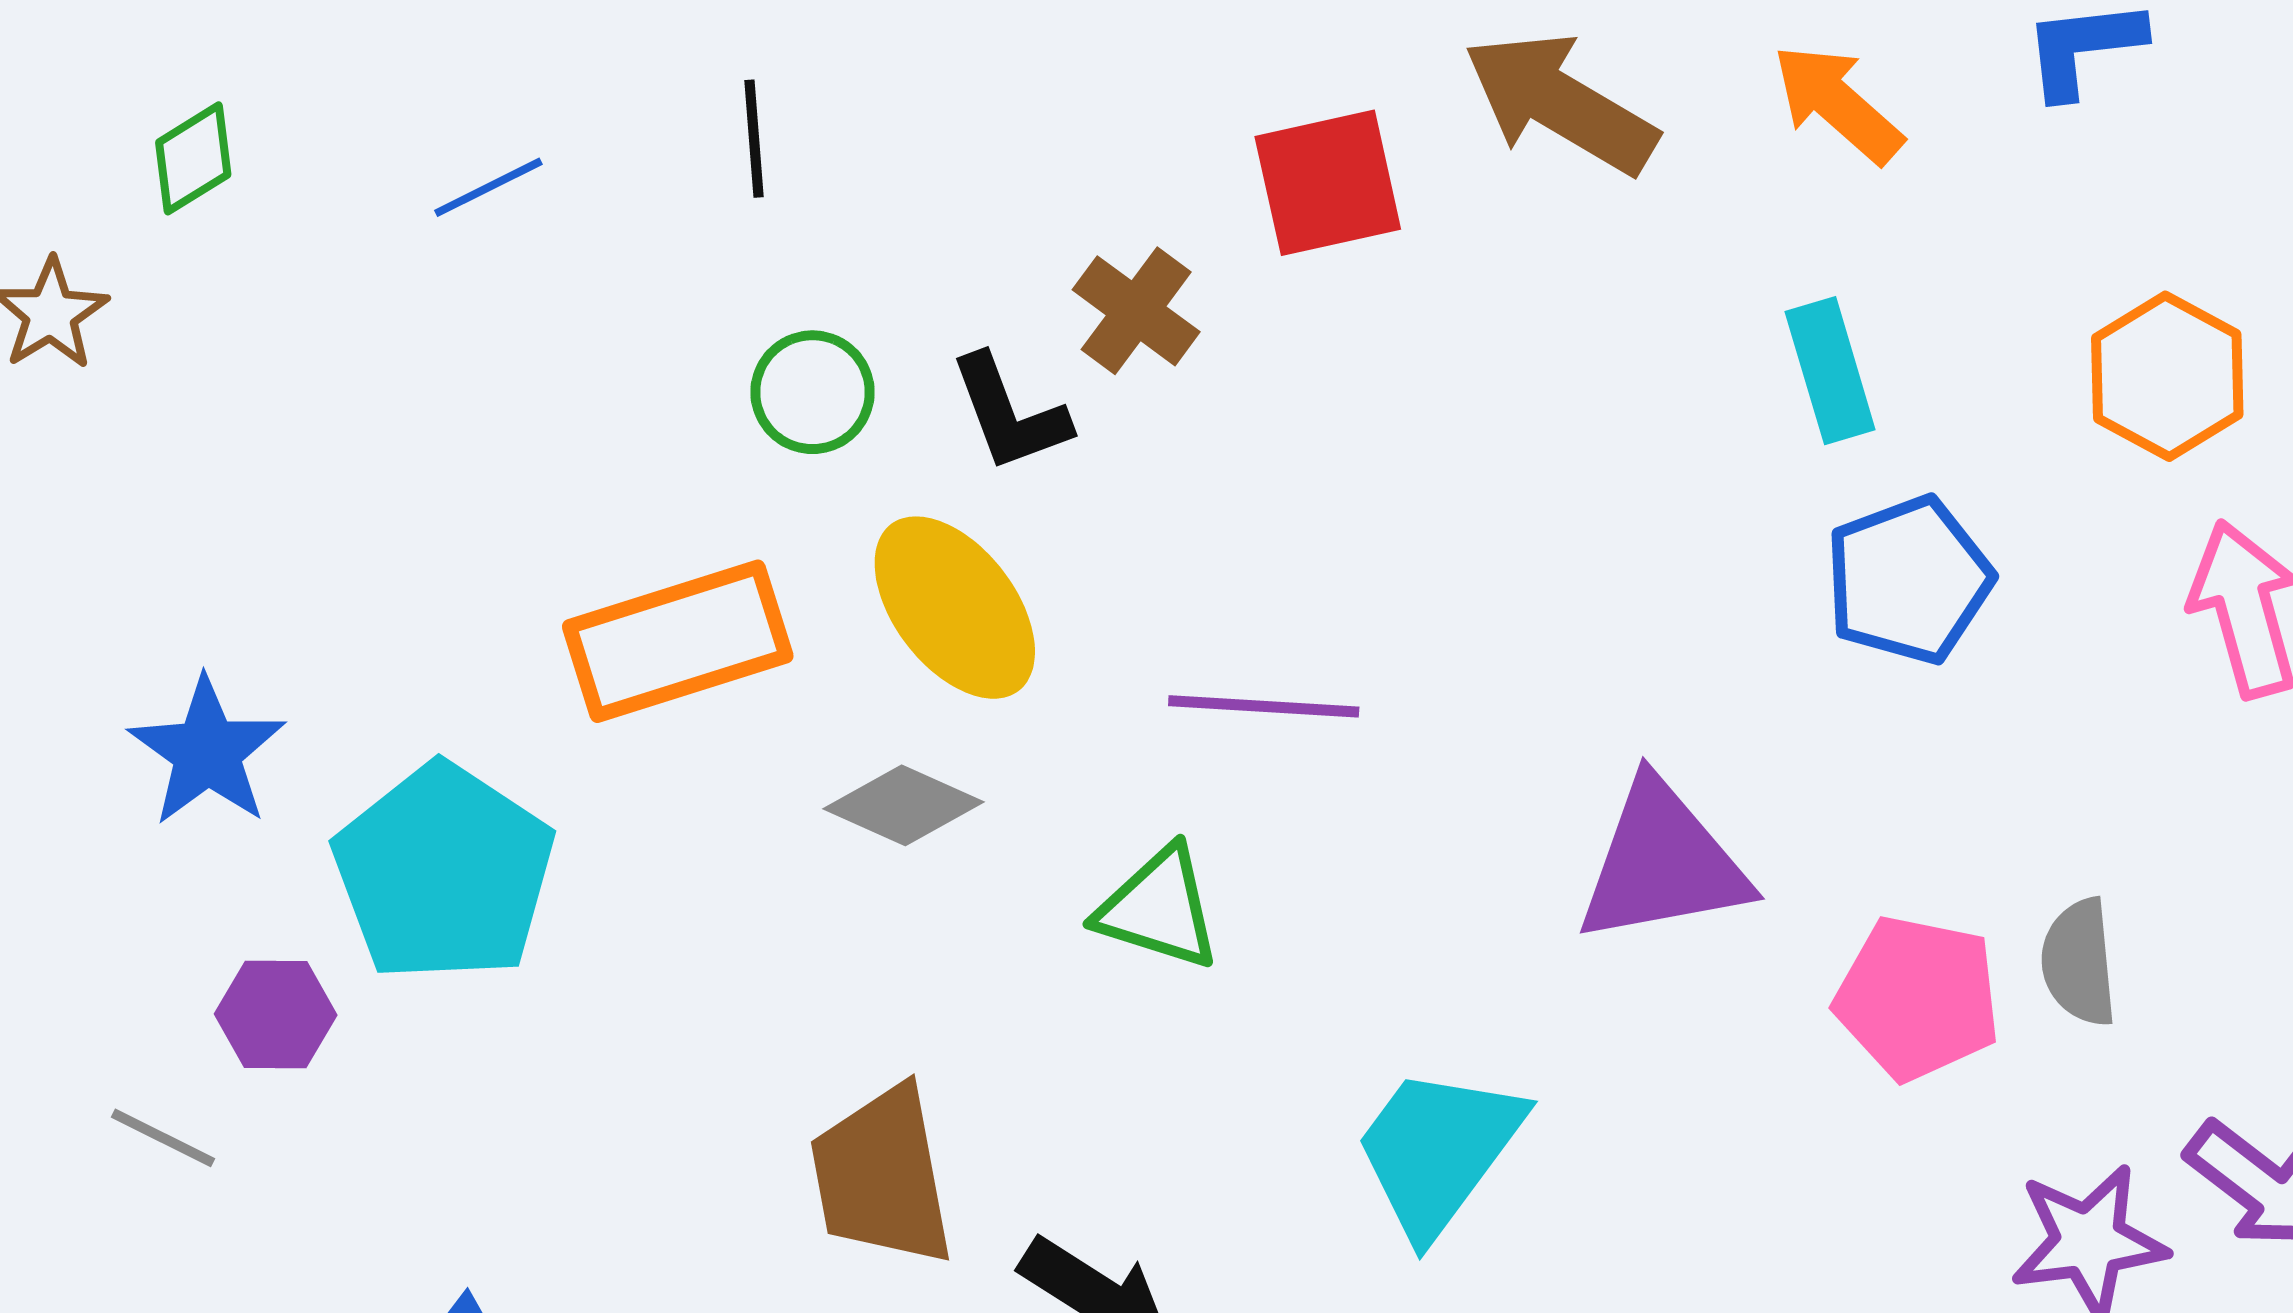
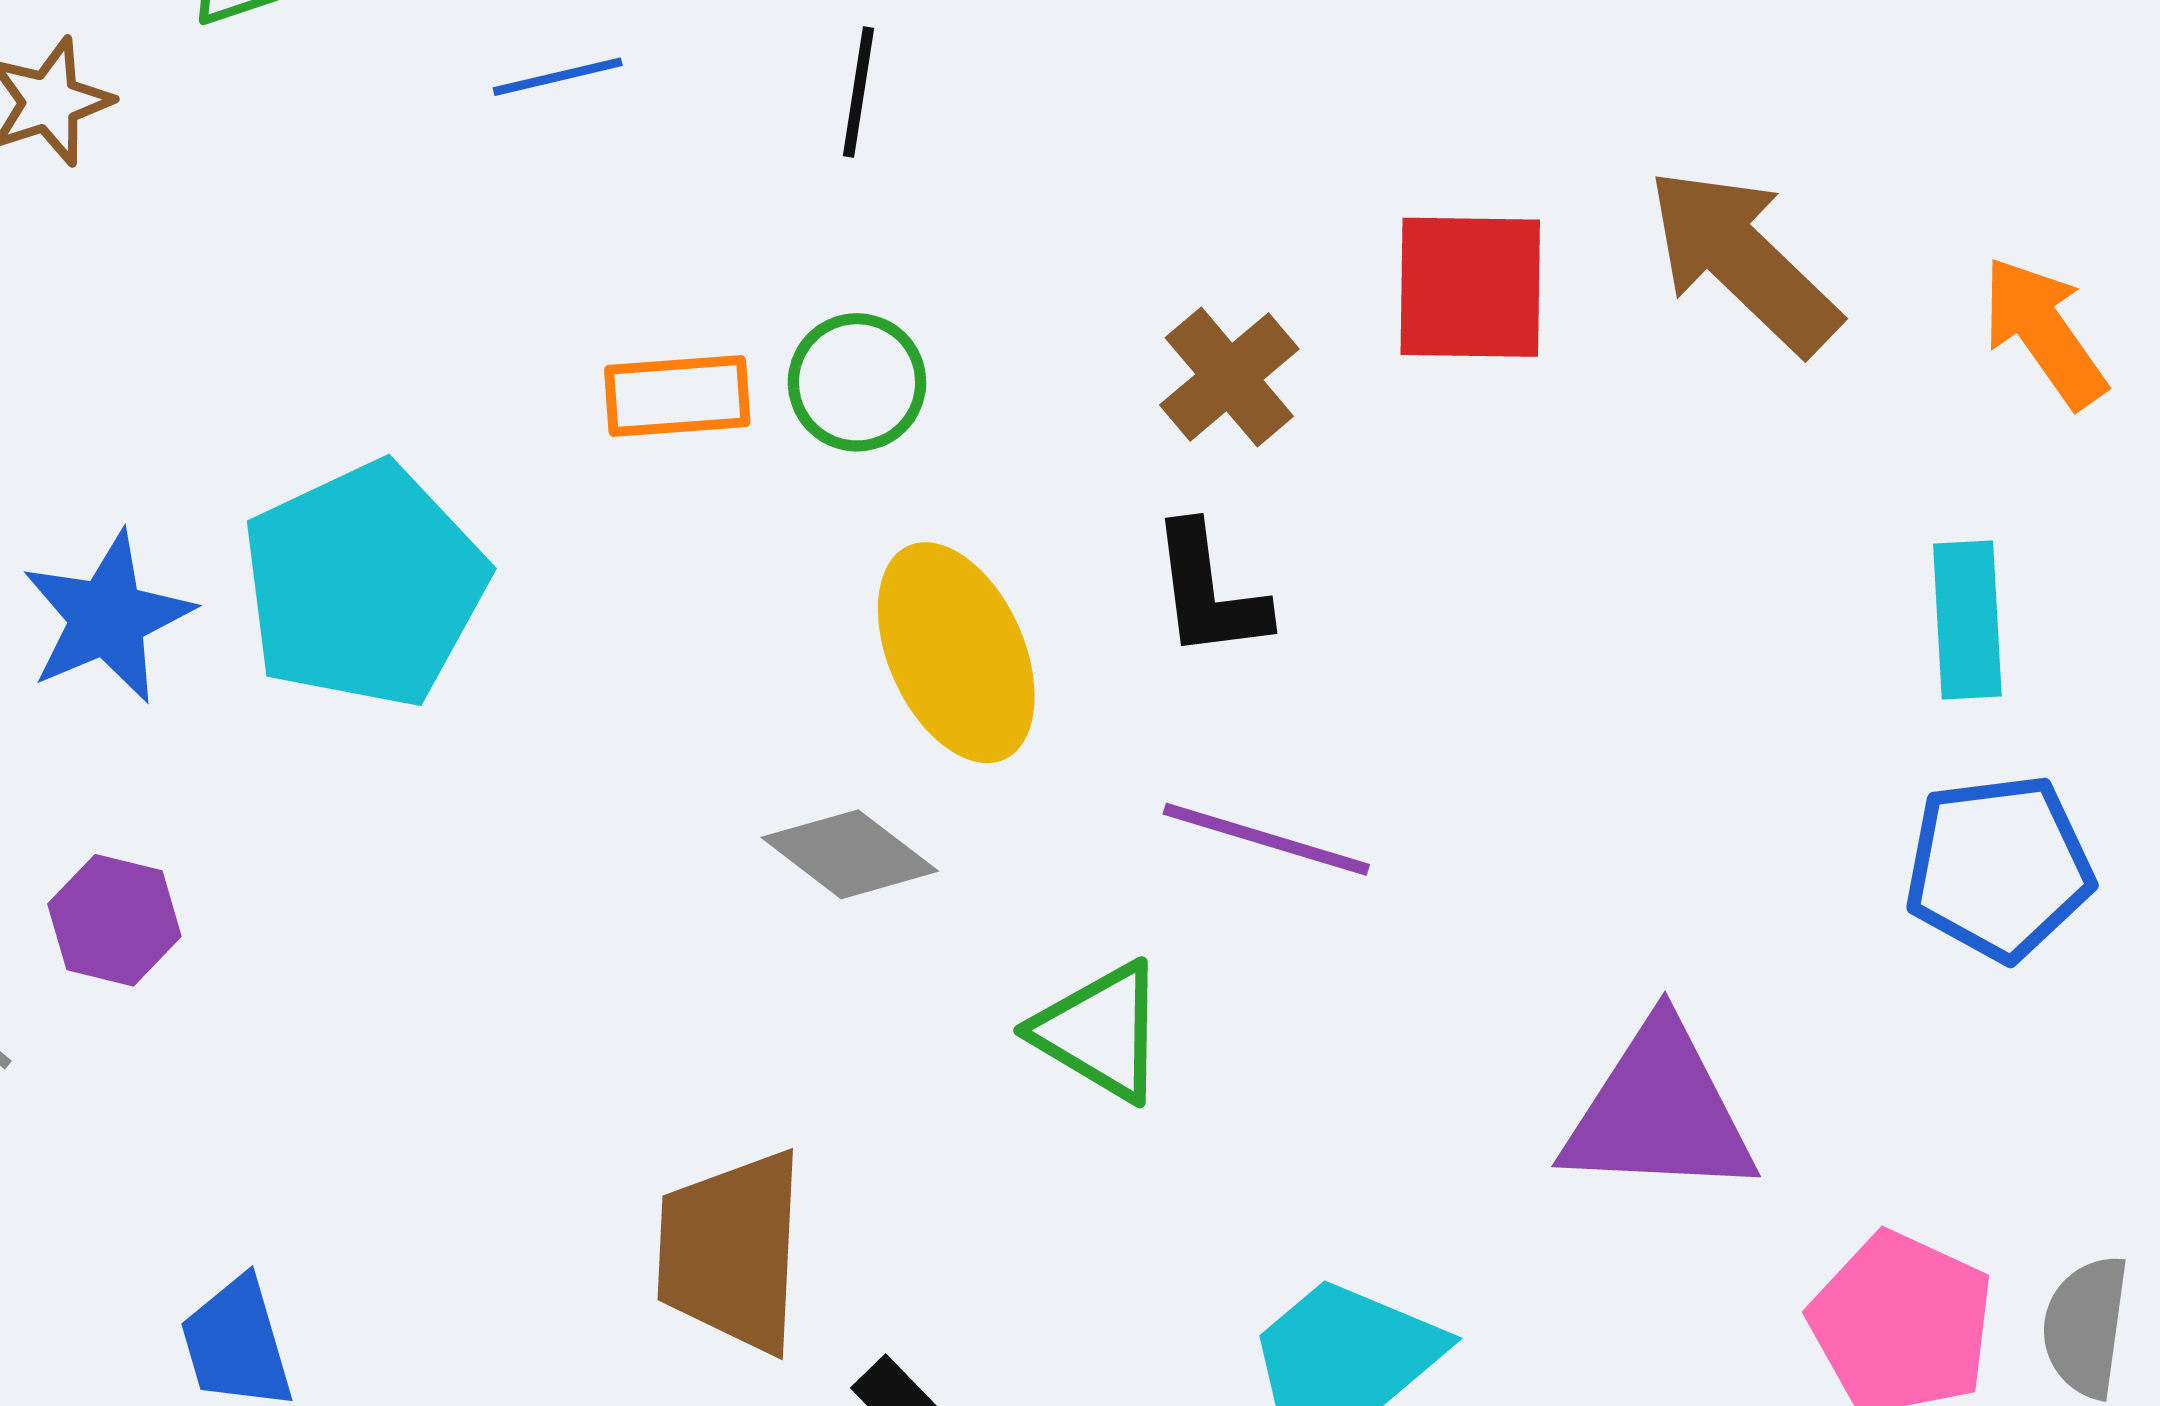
black L-shape: (1009, 413) -> (1209, 592), moved
orange rectangle: (678, 641) -> (677, 396), moved, size x0.6
cyan pentagon: (444, 873) -> (364, 585), moved

